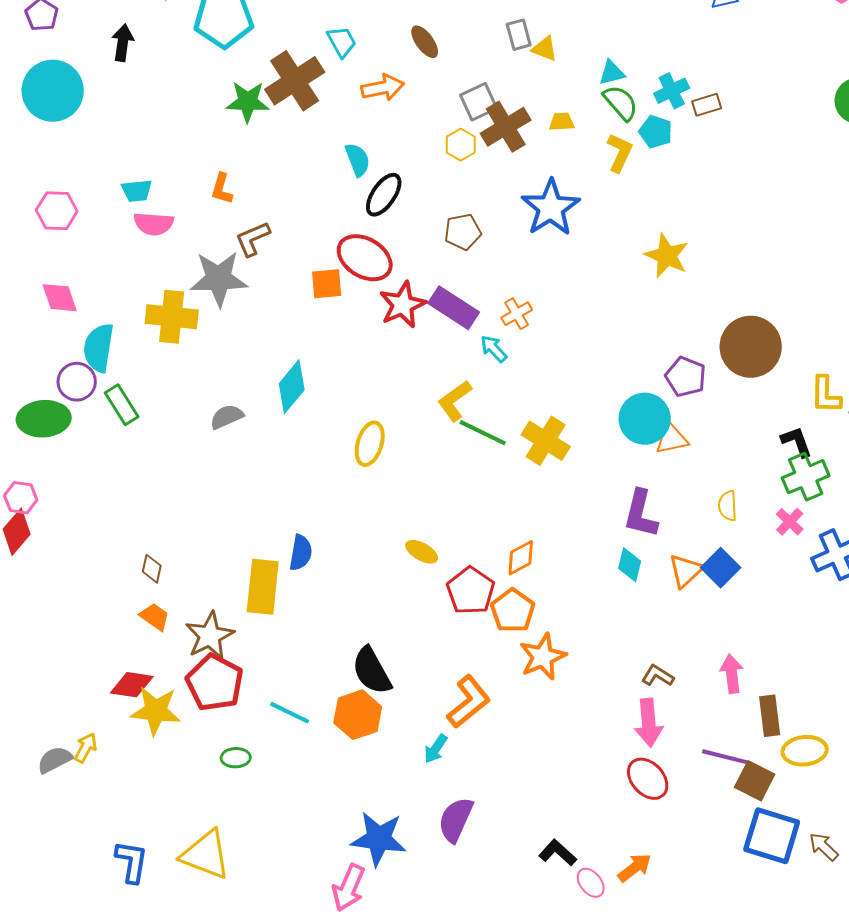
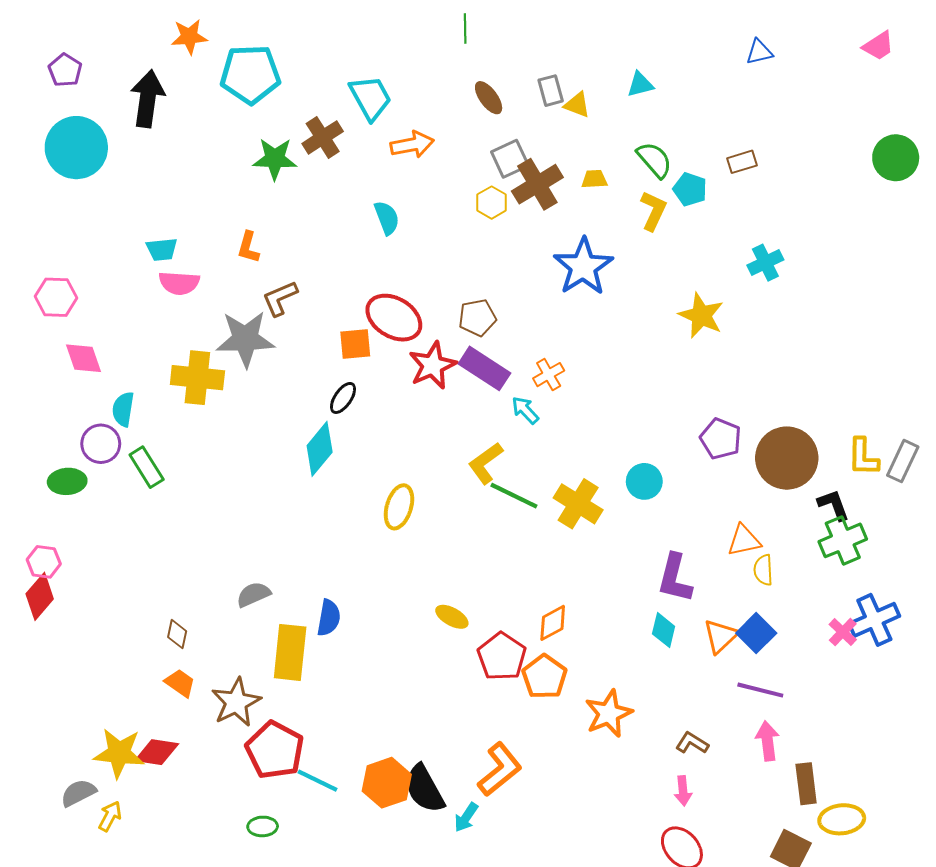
cyan trapezoid: (342, 42) -> (370, 98), size x1.4
brown ellipse: (425, 42) -> (489, 98), moved
black arrow: (123, 43) -> (148, 99), size x1.5
cyan triangle: (612, 73) -> (640, 84), moved
brown cross: (295, 81) -> (323, 137), size x0.7
cyan cross: (672, 91) -> (765, 263), moved
black ellipse: (384, 195) -> (343, 398), moved, size x0.7
pink hexagon: (57, 211) -> (56, 297), moved
brown pentagon: (463, 232) -> (477, 318), moved
brown circle: (751, 347) -> (787, 458), moved
cyan semicircle: (99, 348) -> (123, 409), size x0.7
gray semicircle: (227, 417) -> (253, 594), moved
green ellipse: (44, 419) -> (67, 481), size x0.7
cyan circle: (645, 419) -> (644, 481), moved, size x0.7
orange triangle: (672, 439) -> (744, 540), moved
pink cross: (790, 522) -> (843, 632), moved
orange star: (543, 657) -> (609, 713), moved
black semicircle: (372, 671) -> (424, 789), moved
red pentagon: (215, 683) -> (275, 750), moved
yellow star: (156, 711) -> (119, 753), moved
pink arrow: (649, 723) -> (683, 791), size x0.6
purple line: (725, 757) -> (760, 690), moved
gray semicircle: (55, 760) -> (78, 793), moved

